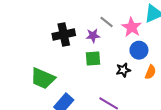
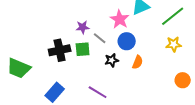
gray line: (107, 22) -> (100, 38), moved
black cross: (64, 34) -> (60, 50), moved
green trapezoid: (43, 78) -> (19, 68), moved

